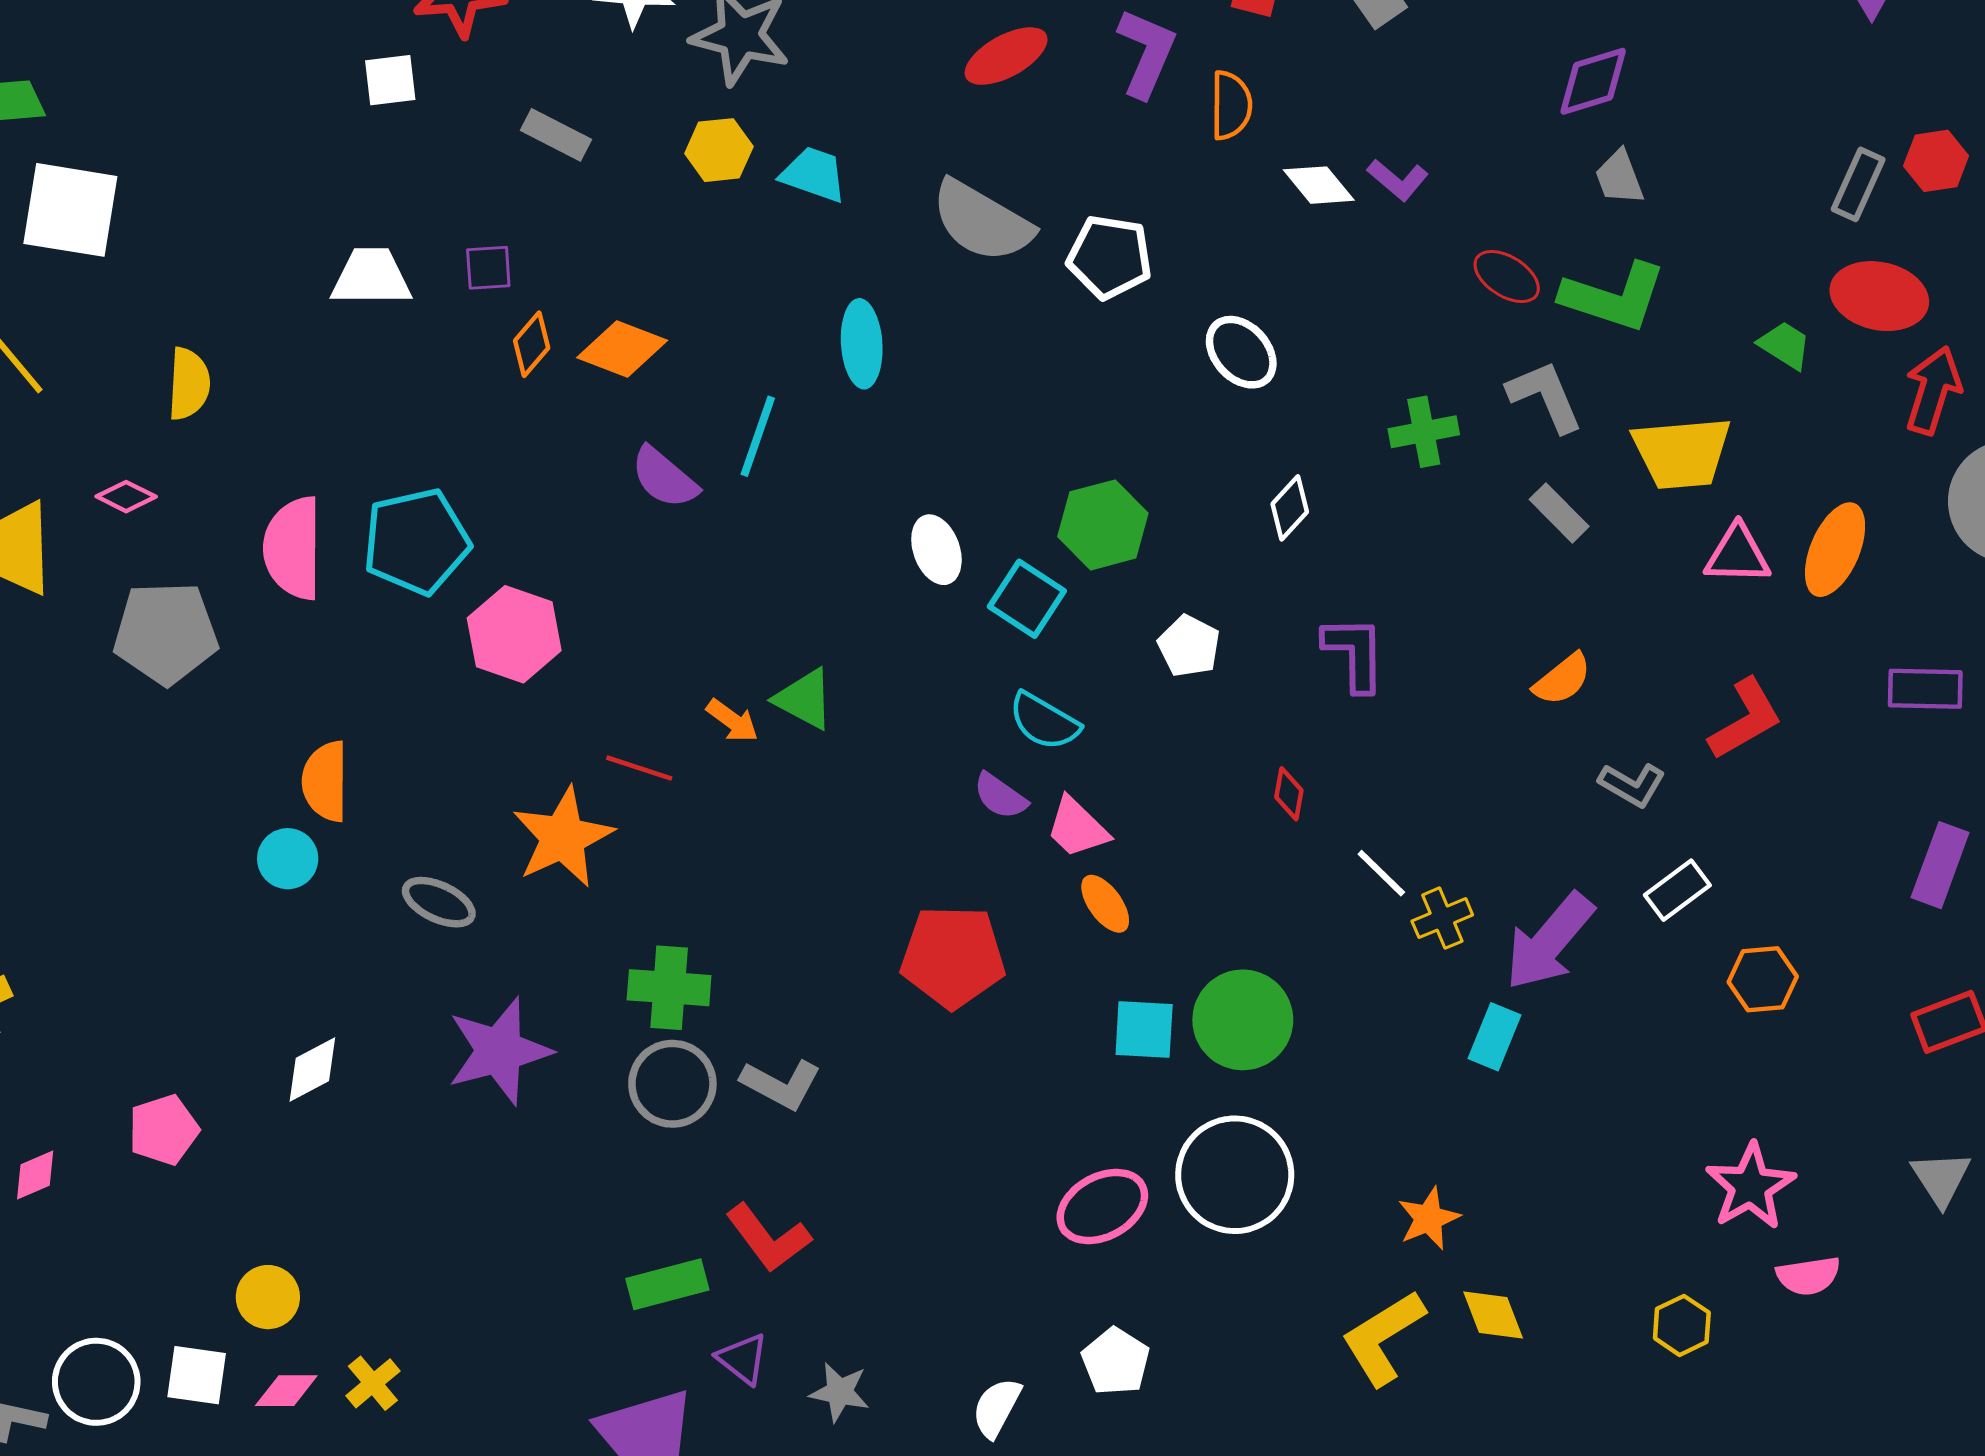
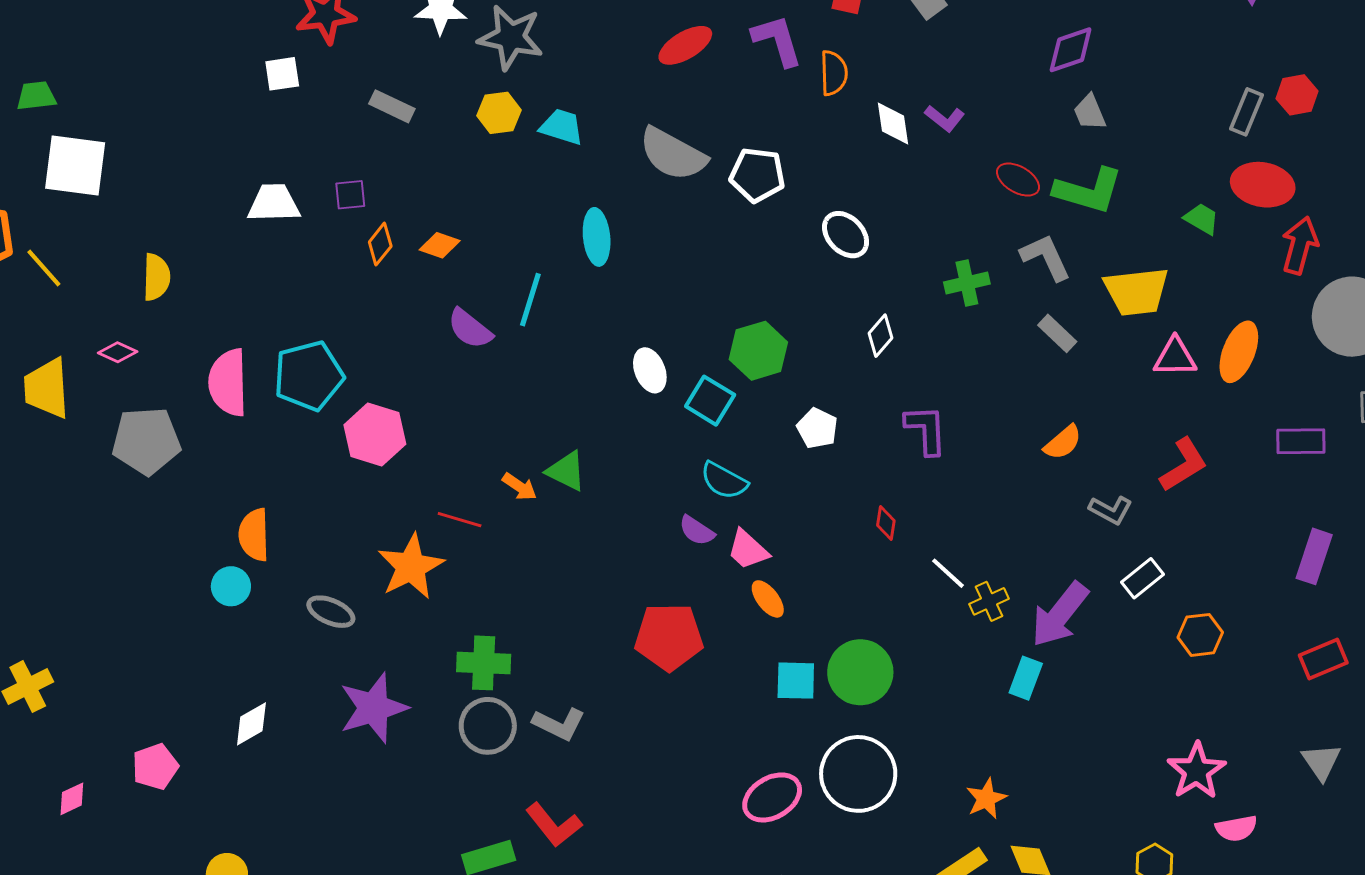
purple L-shape: (1146, 53) -> (777, 40), turned -38
white diamond: (1319, 185) -> (893, 123), turned 33
orange diamond: (622, 349) -> (440, 245), size x0.7

